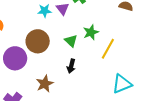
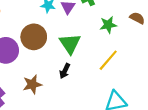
green star: (91, 32) -> (108, 25), moved
green triangle: (71, 41) -> (70, 44), size x1.5

